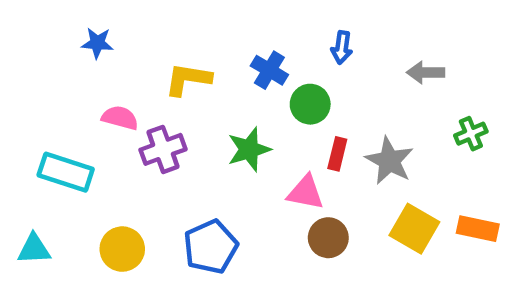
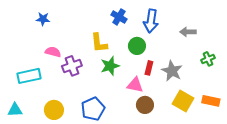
blue arrow: (342, 48) -> (151, 21), size x1.6
blue cross: (269, 70) -> (119, 17), moved
yellow L-shape: (188, 79) -> (99, 43), moved, turned -105
cyan rectangle: (66, 172) -> (29, 76), turned -30

